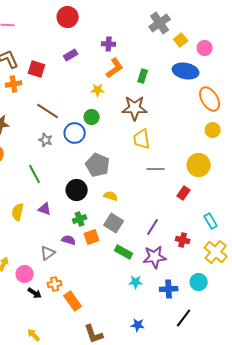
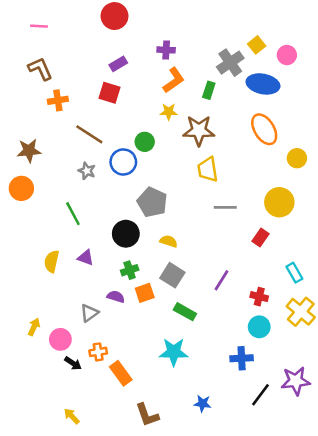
gray cross: (160, 23) -> (230, 63), moved
red square: (37, 69) -> (109, 93), moved
orange cross: (14, 84) -> (58, 100), moved
yellow star: (98, 90) -> (169, 112), moved
orange ellipse: (210, 99) -> (264, 129), moved
purple star: (155, 257) -> (296, 381), moved
cyan star: (136, 282) -> (174, 352), moved, size x1.6
cyan circle: (199, 282) -> (259, 327), moved

